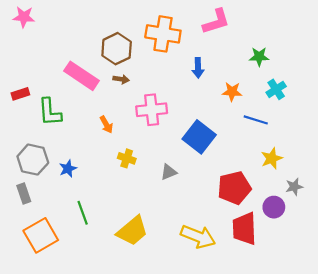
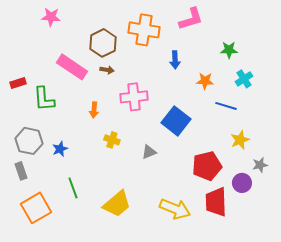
pink star: (24, 17) -> (51, 17), moved
orange arrow: (106, 124) -> (94, 110), turned 35

